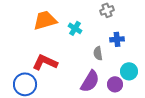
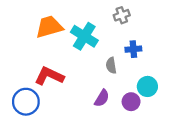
cyan cross: (75, 28) -> (84, 36), size x1.6
purple semicircle: (90, 81) -> (102, 98), size x0.7

